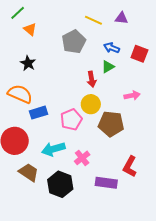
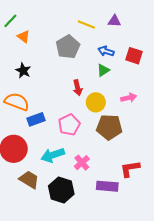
red arrow: (92, 79) -> (78, 88), moved
yellow circle: (91, 104) -> (96, 102), moved
red L-shape: (130, 166) -> (130, 169), turned 55

